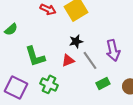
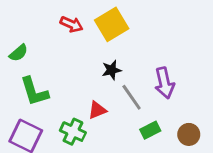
green L-shape: (35, 56) -> (34, 92), moved
red triangle: (68, 60) -> (97, 110), moved

